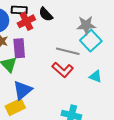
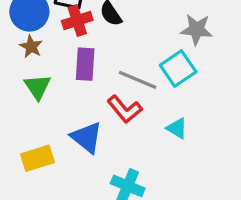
gray star: (86, 25) -> (197, 29), moved
purple rectangle: (19, 48) -> (85, 64), moved
blue triangle: (23, 90) -> (87, 137), moved, turned -50

